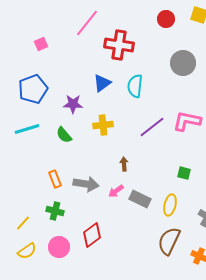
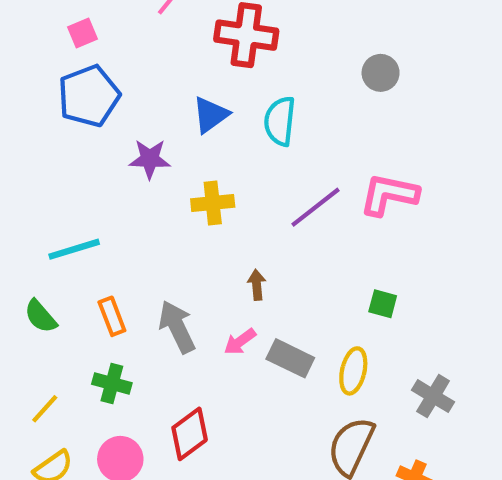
gray circle: (183, 63) -> (381, 73), size x0.7
blue pentagon: (33, 89) -> (89, 96), moved
cyan line: (27, 129) -> (74, 249), moved
green semicircle: (64, 135) -> (41, 316), moved
gray arrow: (86, 184) -> (177, 327), turned -125

